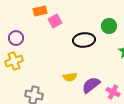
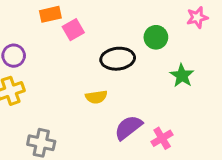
yellow semicircle: (70, 77) -> (96, 97), moved
pink cross: (113, 92) -> (162, 138), turned 32

